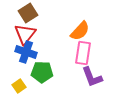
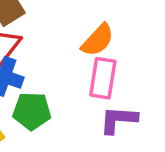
purple L-shape: (92, 77) -> (118, 120), turned 115

